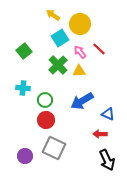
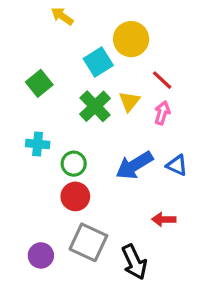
yellow arrow: (53, 15) -> (62, 16), moved
pink arrow: (80, 52) -> (162, 113), moved, turned 56
yellow triangle: (79, 71) -> (129, 101), moved, turned -48
blue triangle: (108, 114) -> (177, 165), moved
black arrow: (107, 160) -> (134, 262), moved

